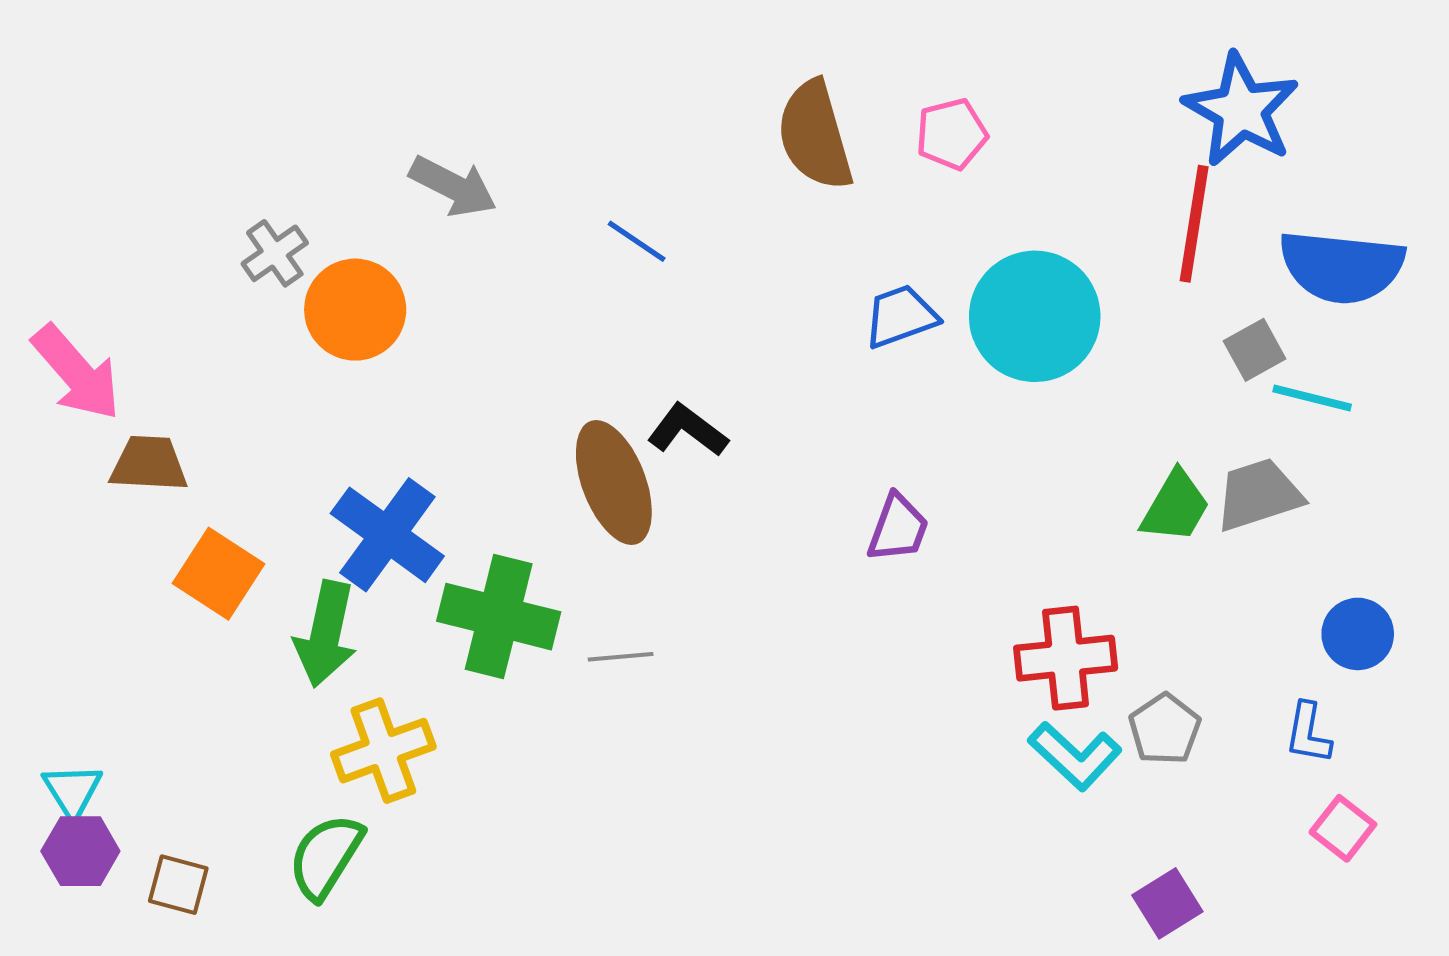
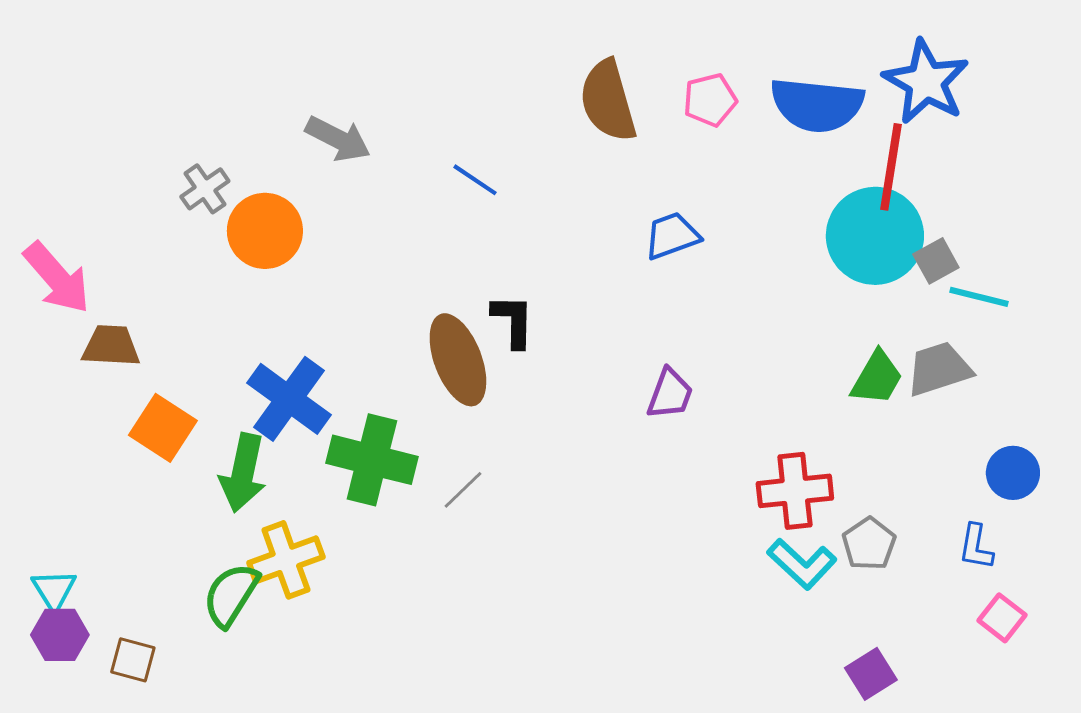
blue semicircle: (1342, 267) -> (817, 105), moved
cyan circle: (1035, 316) -> (875, 236), moved
black L-shape: (688, 430) -> (513, 321), turned 54
gray line: (621, 657) -> (463, 490), turned -39
green semicircle: (326, 856) -> (231, 595), moved

